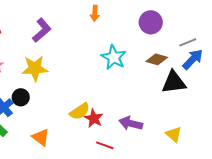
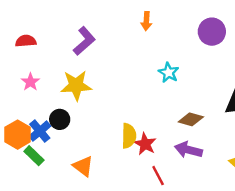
cyan star: (114, 57) -> (169, 73), size x0.7
brown diamond: (157, 59) -> (191, 119), moved
yellow semicircle: (80, 111) -> (129, 136), turned -55
red line: (105, 145) -> (158, 176), turned 42

